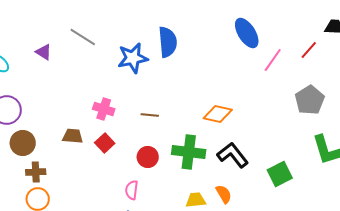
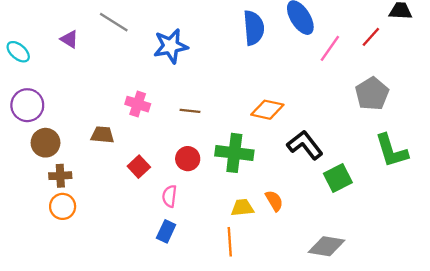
blue semicircle: (168, 42) -> (254, 28), moved
red square: (105, 143) -> (139, 167), moved
black L-shape: (233, 155) -> (305, 145), moved

